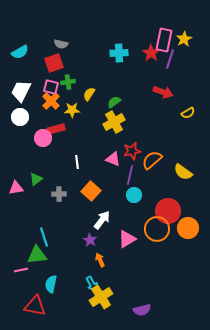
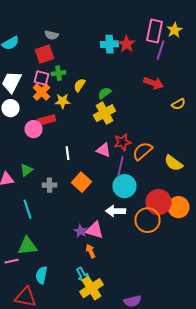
red star: (151, 53) -> (126, 44), moved
cyan circle: (134, 195) -> (124, 186), size x1.5
white arrow: (102, 220) -> (116, 211), moved, turned -126
orange circle: (188, 228) -> (178, 207), moved
cyan line: (44, 237) -> (28, 209), moved
pink triangle: (127, 239) -> (94, 230), moved, turned 48

